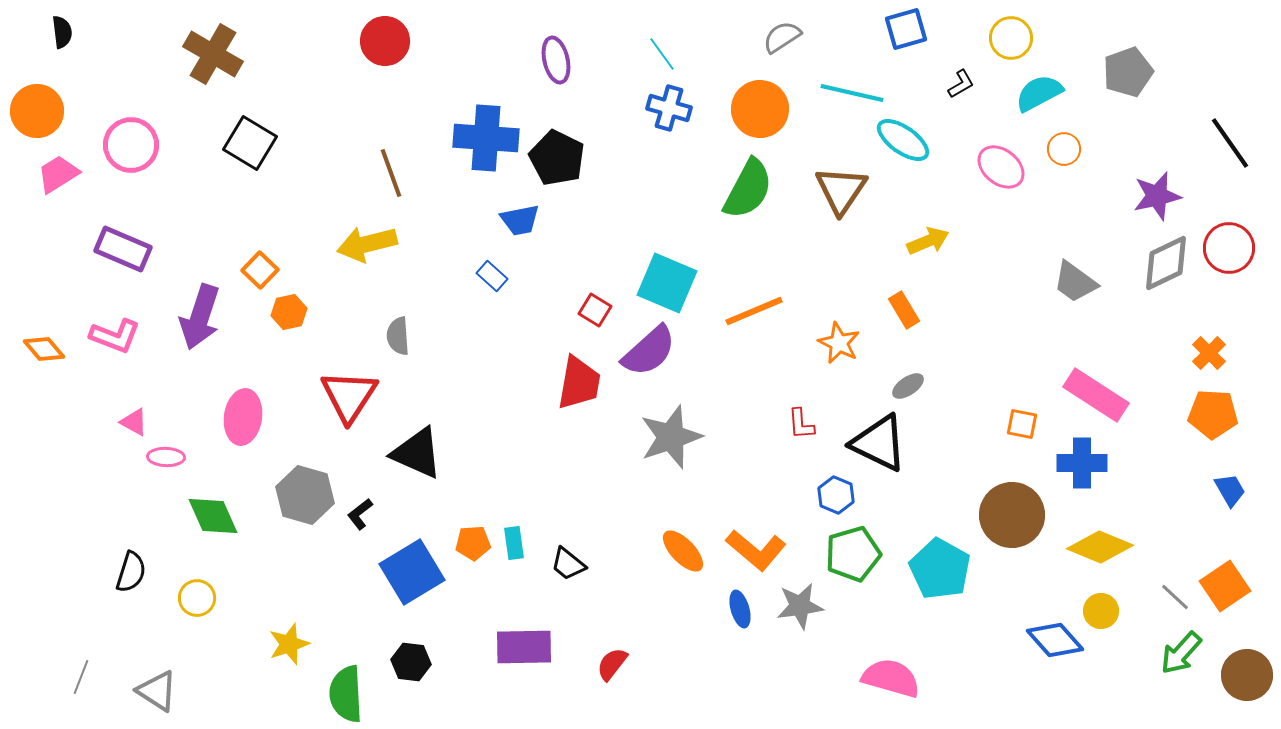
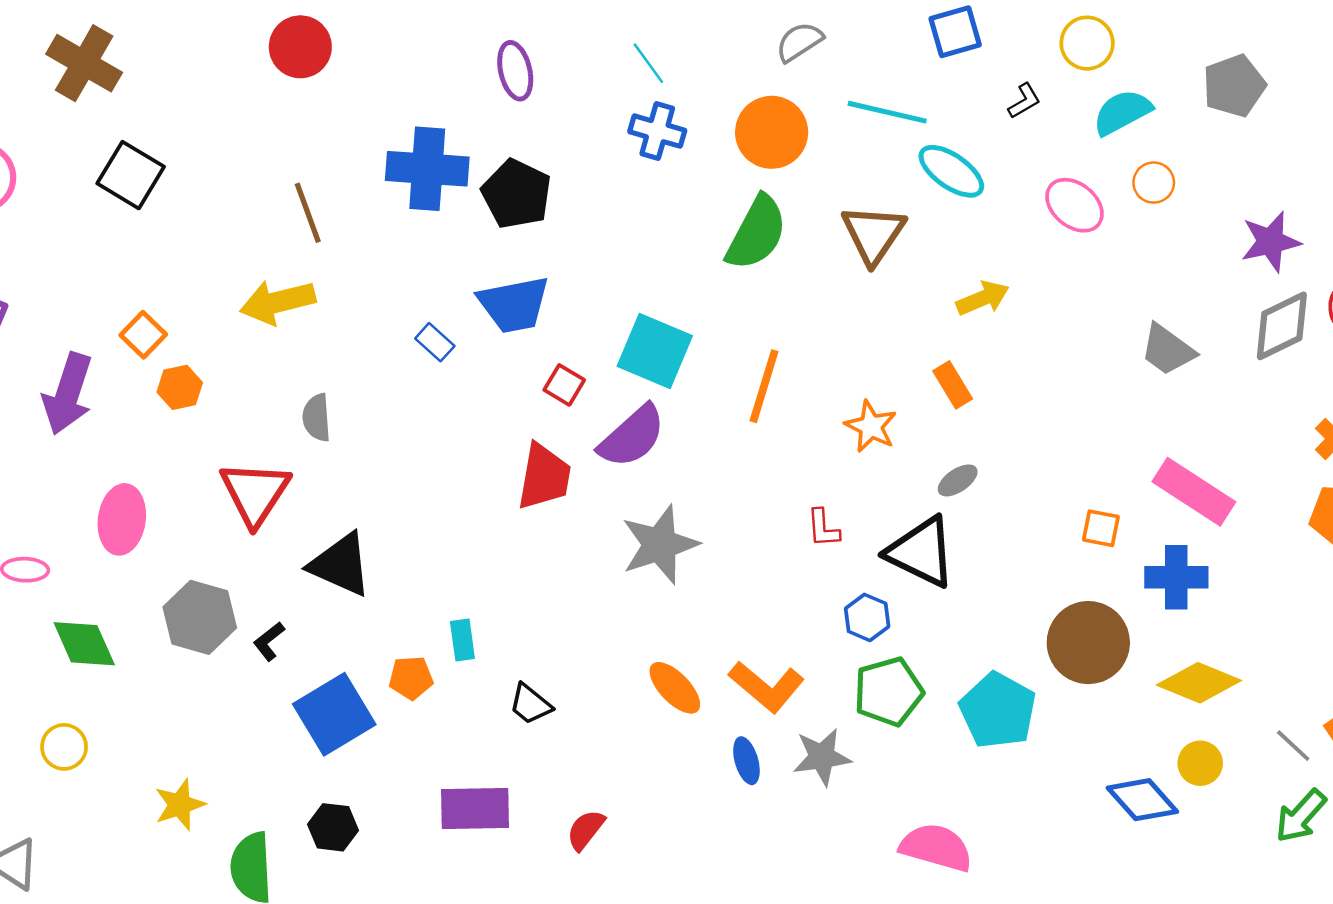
blue trapezoid: (520, 220) -> (514, 304), moved, size x1.5
orange line: (754, 311) -> (764, 386), turned -50
cyan rectangle: (514, 543) -> (462, 640), moved

